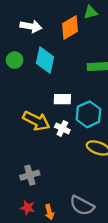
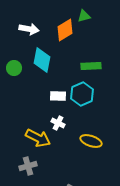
green circle: (15, 60) -> (14, 68), moved
cyan hexagon: (88, 114) -> (82, 94), moved
yellow arrow: (36, 121) -> (38, 138), moved

